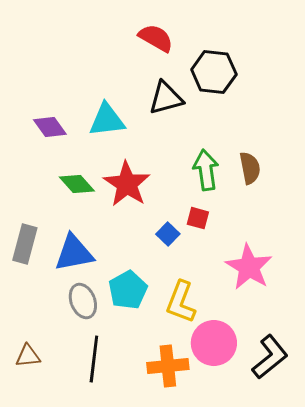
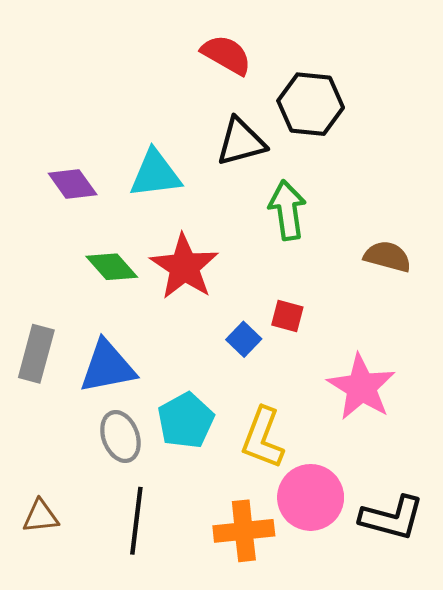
brown semicircle: (250, 168) -> (387, 257), moved, turned -64
green arrow: (206, 170) -> (287, 210), moved
black L-shape: (270, 357) -> (392, 518), turned 54

